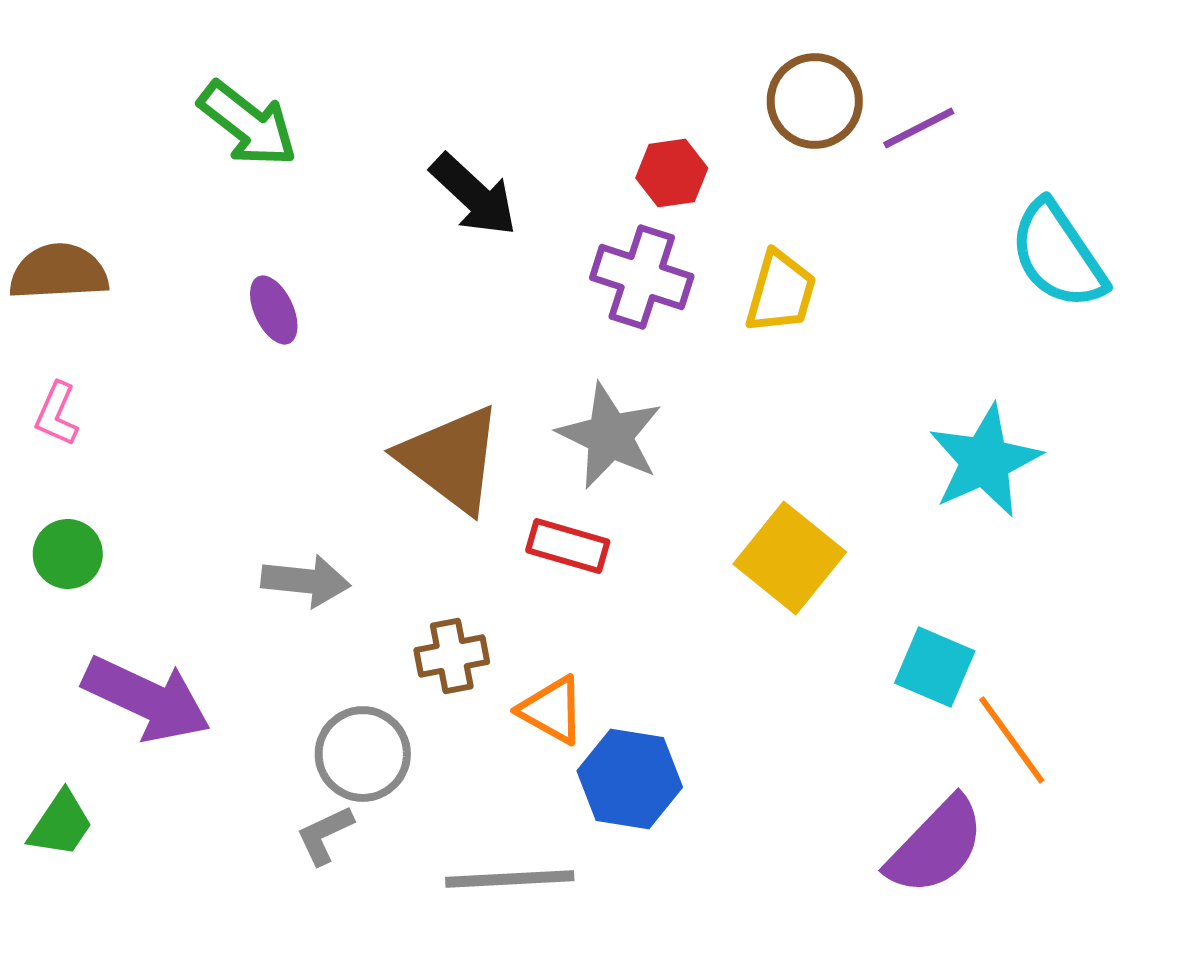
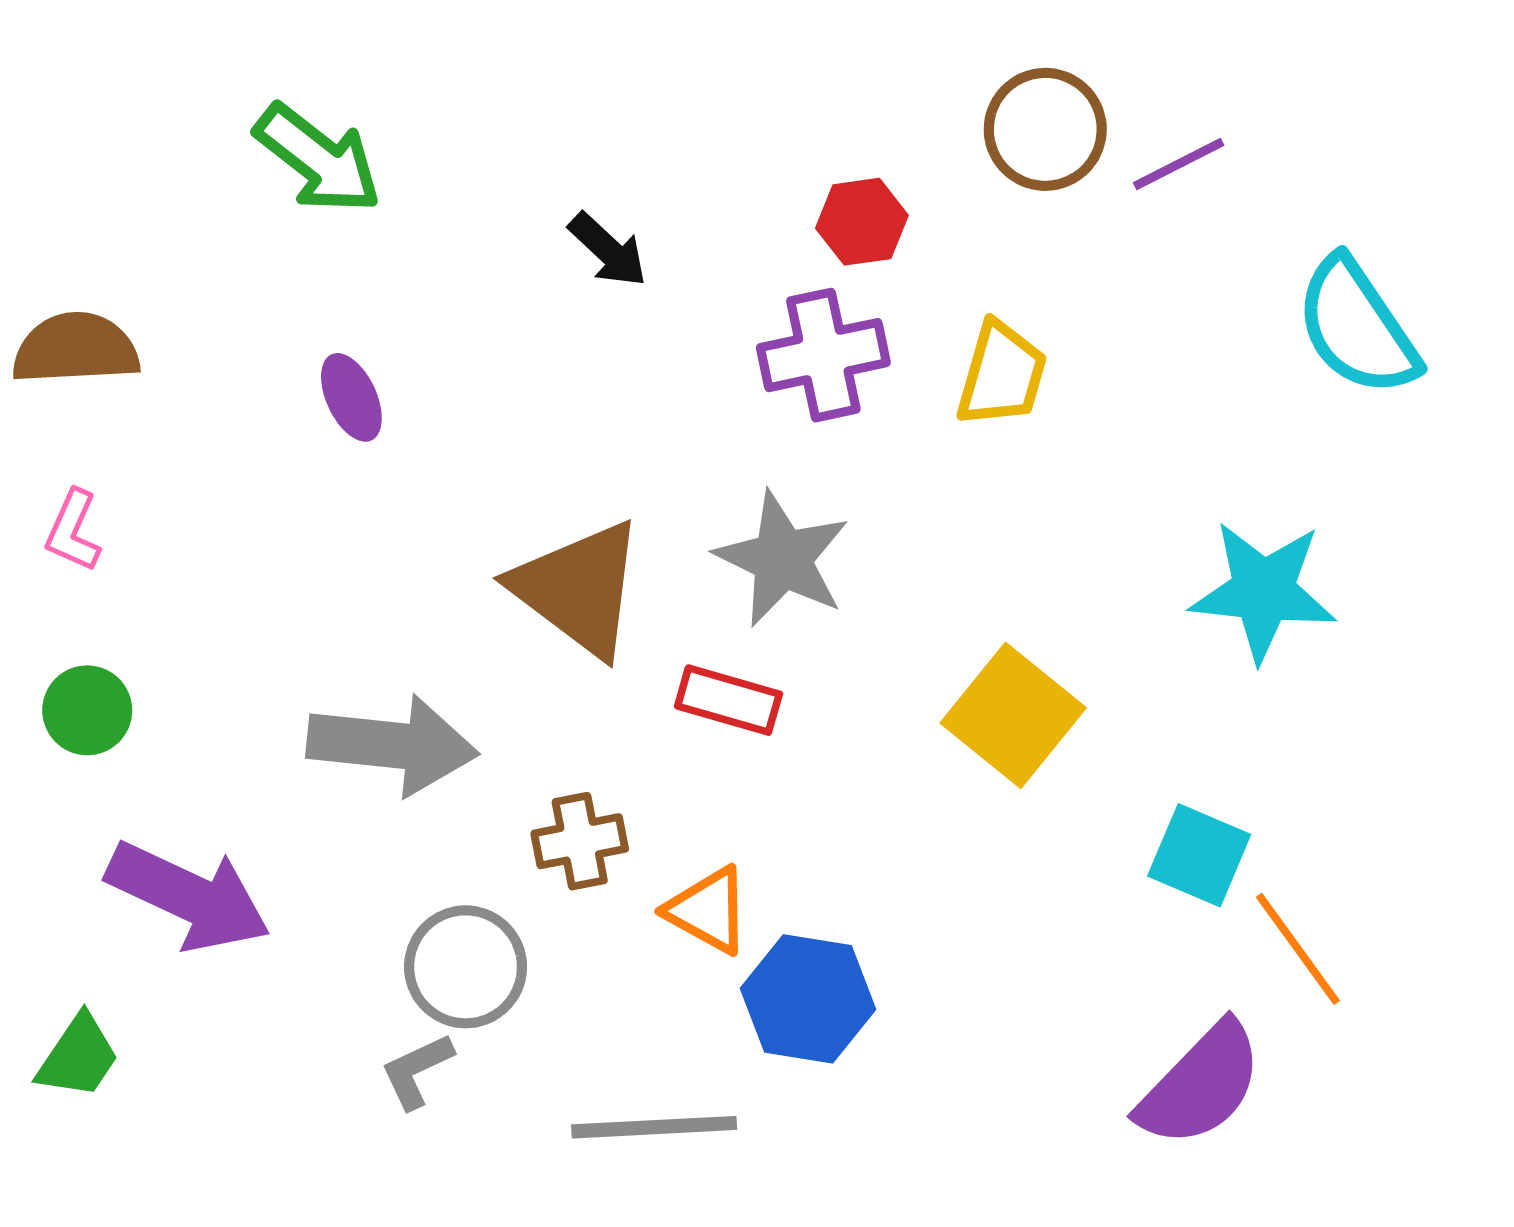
black arrow: (474, 195) -> (608, 250), size x0.7
purple cross: (642, 277) -> (823, 355), turned -30
cyan star: (985, 461) -> (1263, 591), turned 30
gray arrow: (306, 581) -> (392, 745), size x1.5

